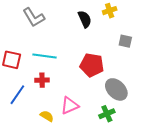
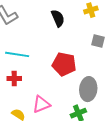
yellow cross: (110, 11) -> (91, 10), moved
gray ellipse: (116, 89) -> (88, 89), turned 50

